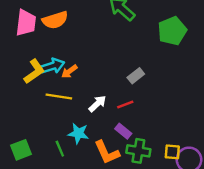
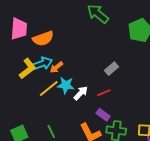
orange semicircle: (55, 20) -> (43, 38), moved
yellow line: (59, 96) -> (49, 88), turned -45
cyan star: (78, 133) -> (66, 85), moved

